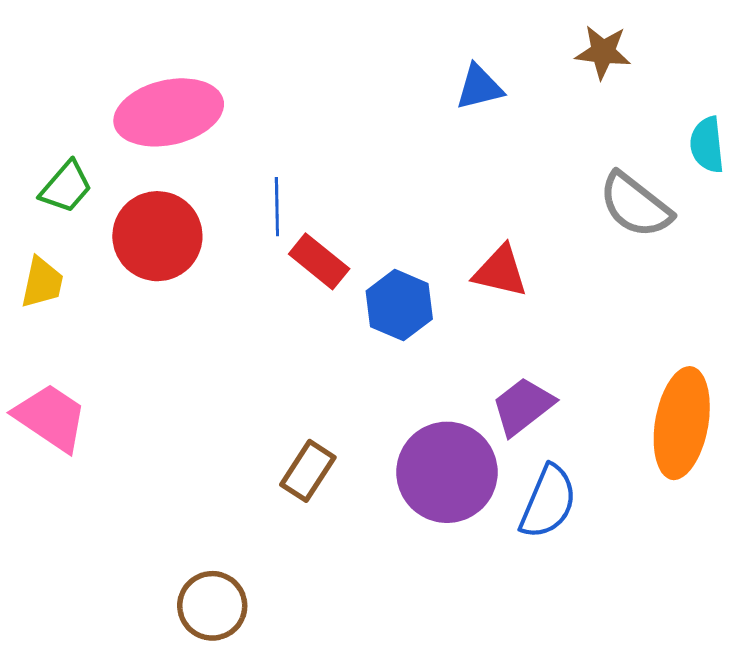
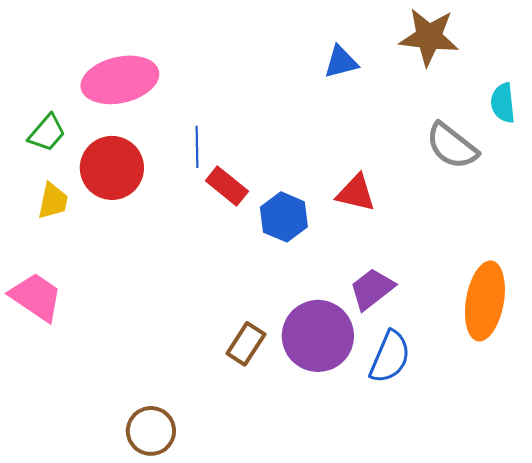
brown star: (603, 52) -> (429, 37), size x1.5
yellow trapezoid: (42, 283) -> (53, 201), moved
brown rectangle: (308, 471) -> (246, 344), moved

